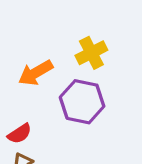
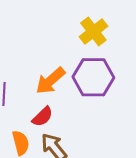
orange arrow: (36, 73) -> (50, 81), moved

